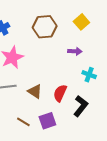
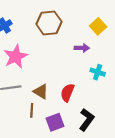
yellow square: (81, 22) -> (98, 26), moved
black L-shape: (81, 106) -> (87, 120), moved
brown line: (23, 122) -> (32, 110), moved, turned 64

